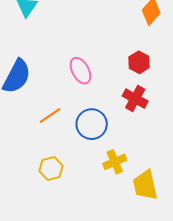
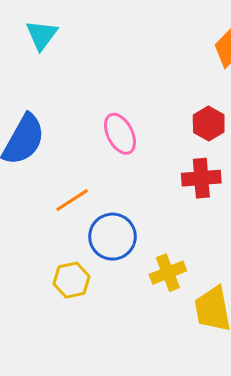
red cross: (135, 99) -> (201, 178), turned -35
blue circle: (92, 124) -> (112, 237), moved

